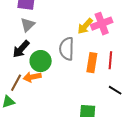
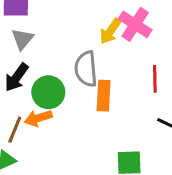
pink cross: (102, 24) -> (135, 24), turned -30
orange rectangle: (92, 63) -> (104, 96), moved

